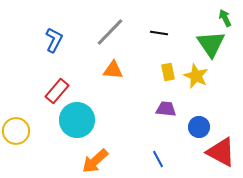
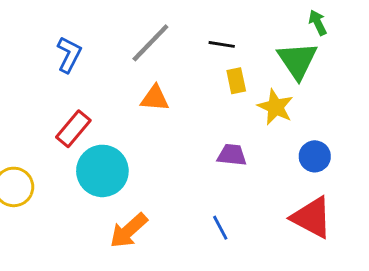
yellow rectangle: (168, 72) -> (236, 81), moved
blue circle: (199, 127) -> (315, 156), moved

